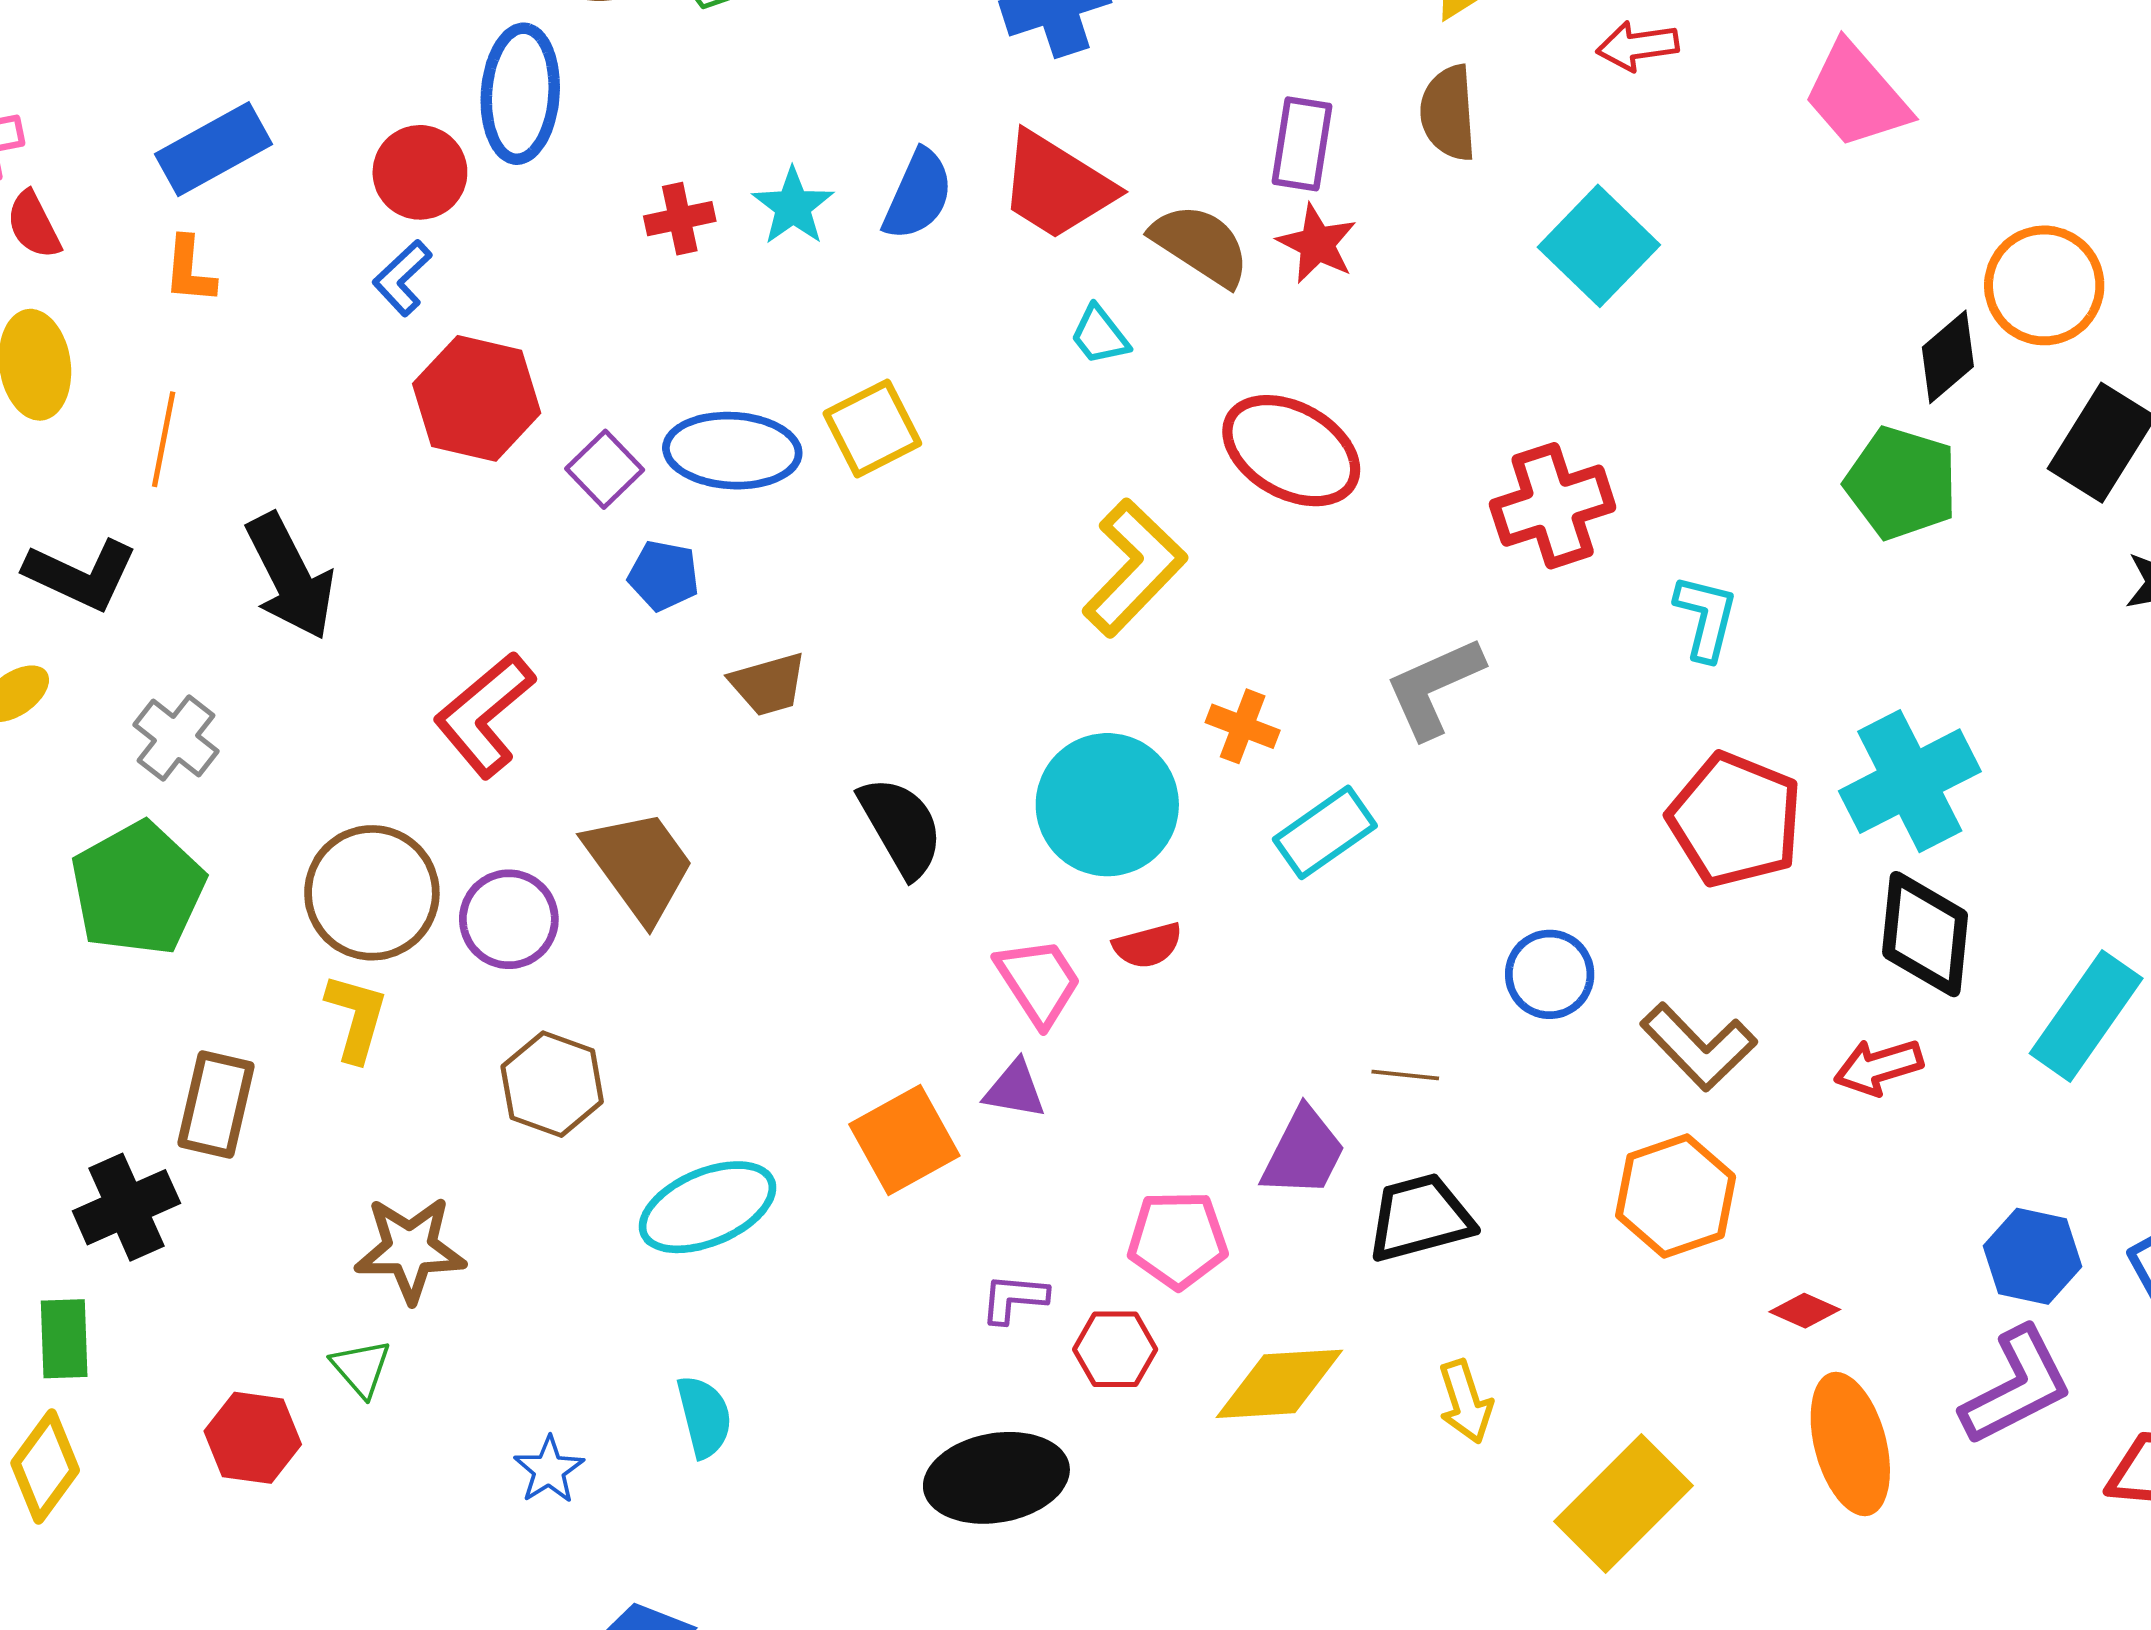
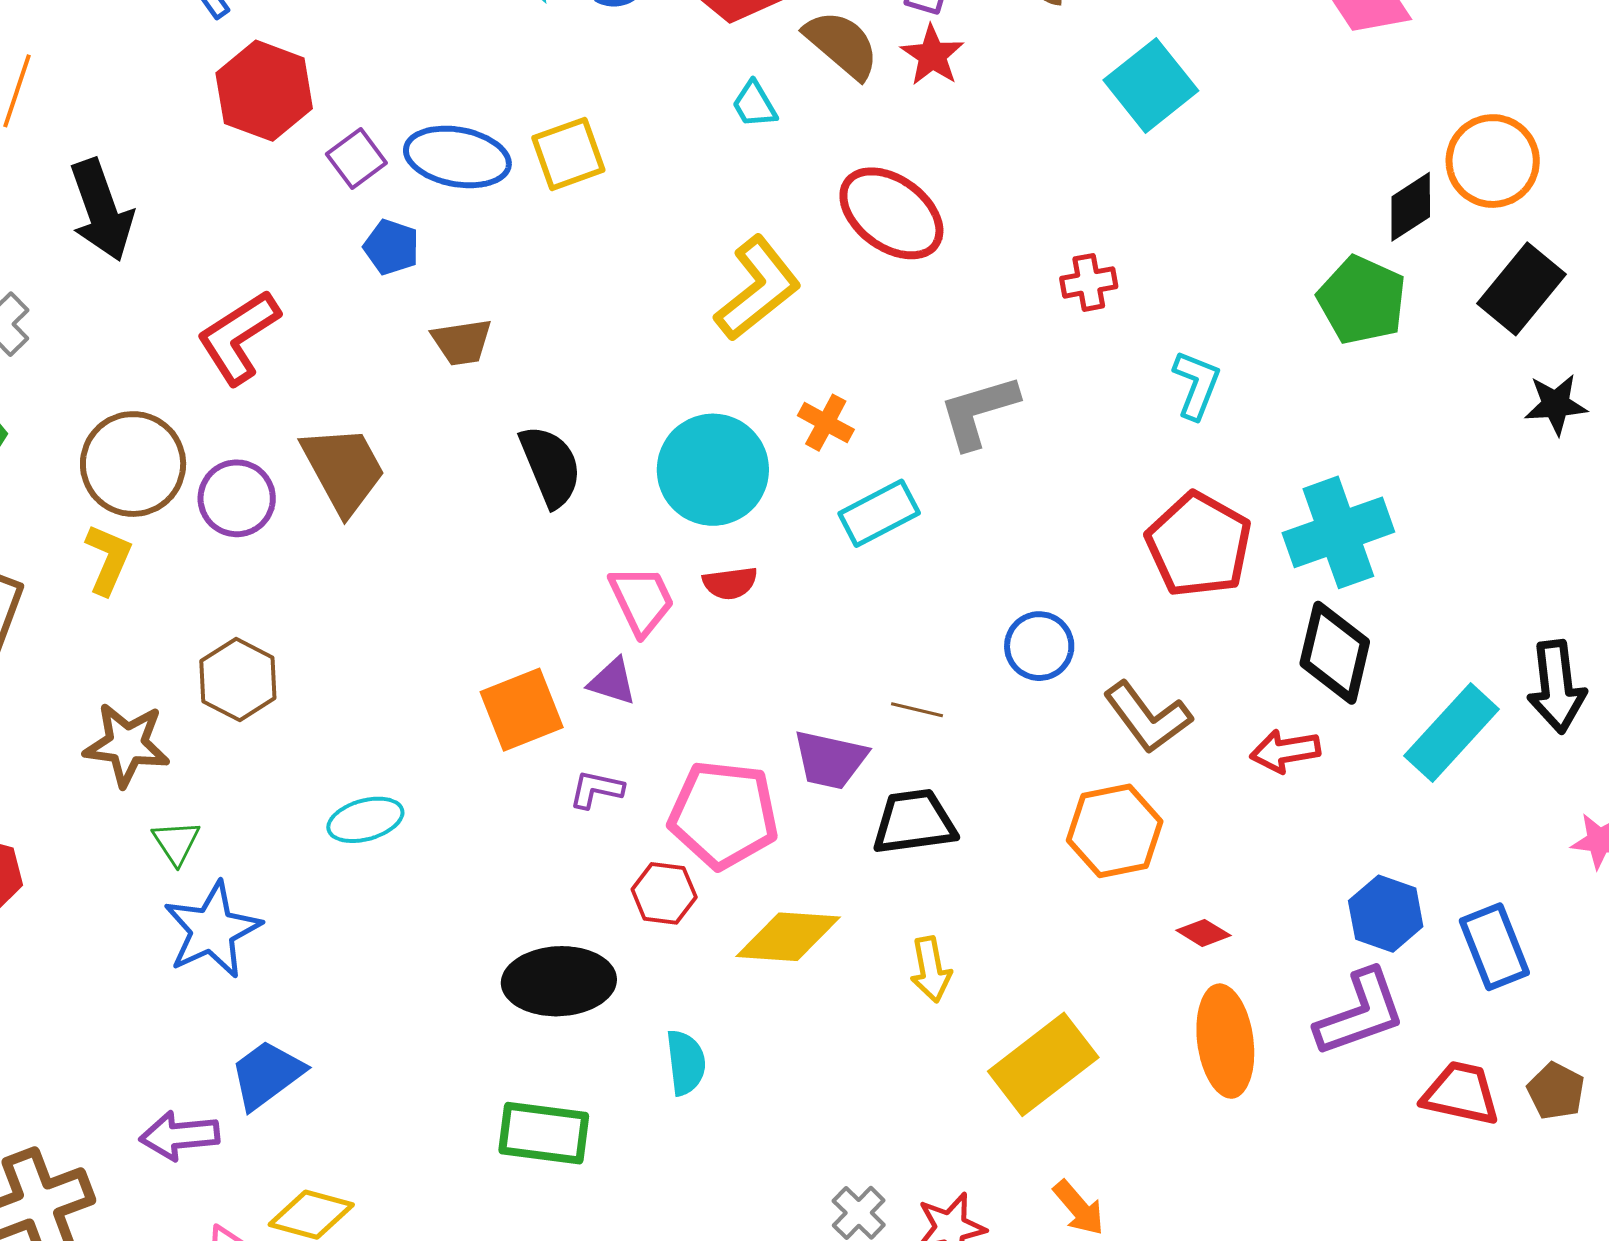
red cross: (1553, 506) -> (1089, 282), size x0.6
brown hexagon: (552, 1084) -> (238, 679), moved
purple trapezoid: (1304, 1153) -> (830, 760), turned 68
cyan ellipse: (707, 1207) -> (365, 820), moved, size x0.7
pink pentagon: (1178, 1240) -> (724, 815), size x1.4
purple L-shape: (1014, 1298) -> (596, 789), moved
green triangle: (361, 1368) -> (176, 842), moved
cyan semicircle: (704, 1417) -> (686, 1063), moved
blue star: (549, 1470) -> (212, 930), size x1.8

